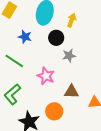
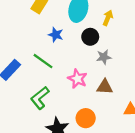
brown triangle: (71, 92) -> (105, 87), moved

